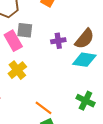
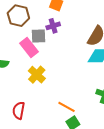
purple cross: (58, 41) -> (53, 26), moved

